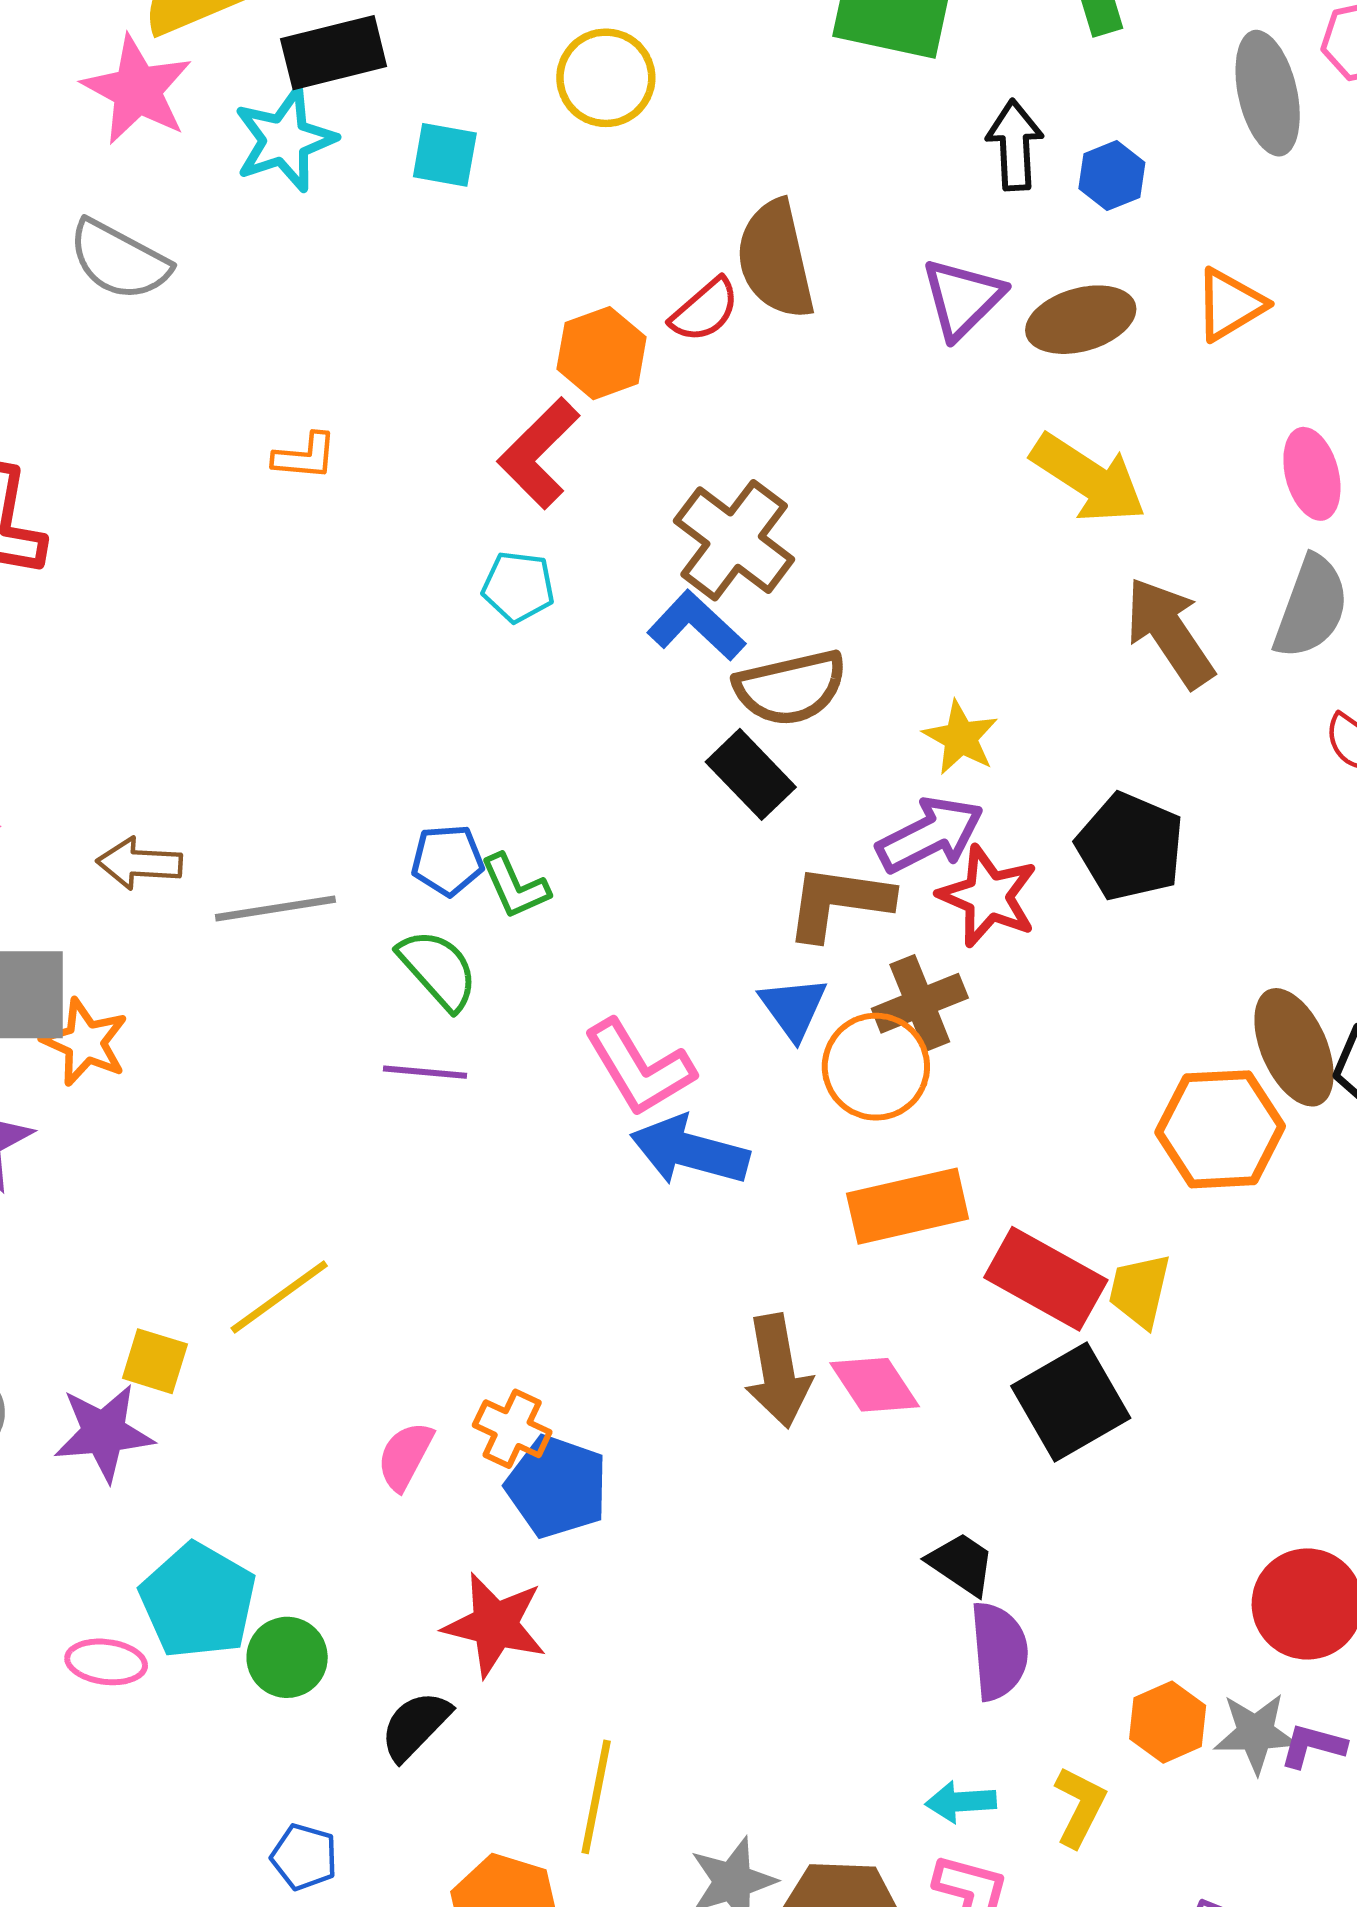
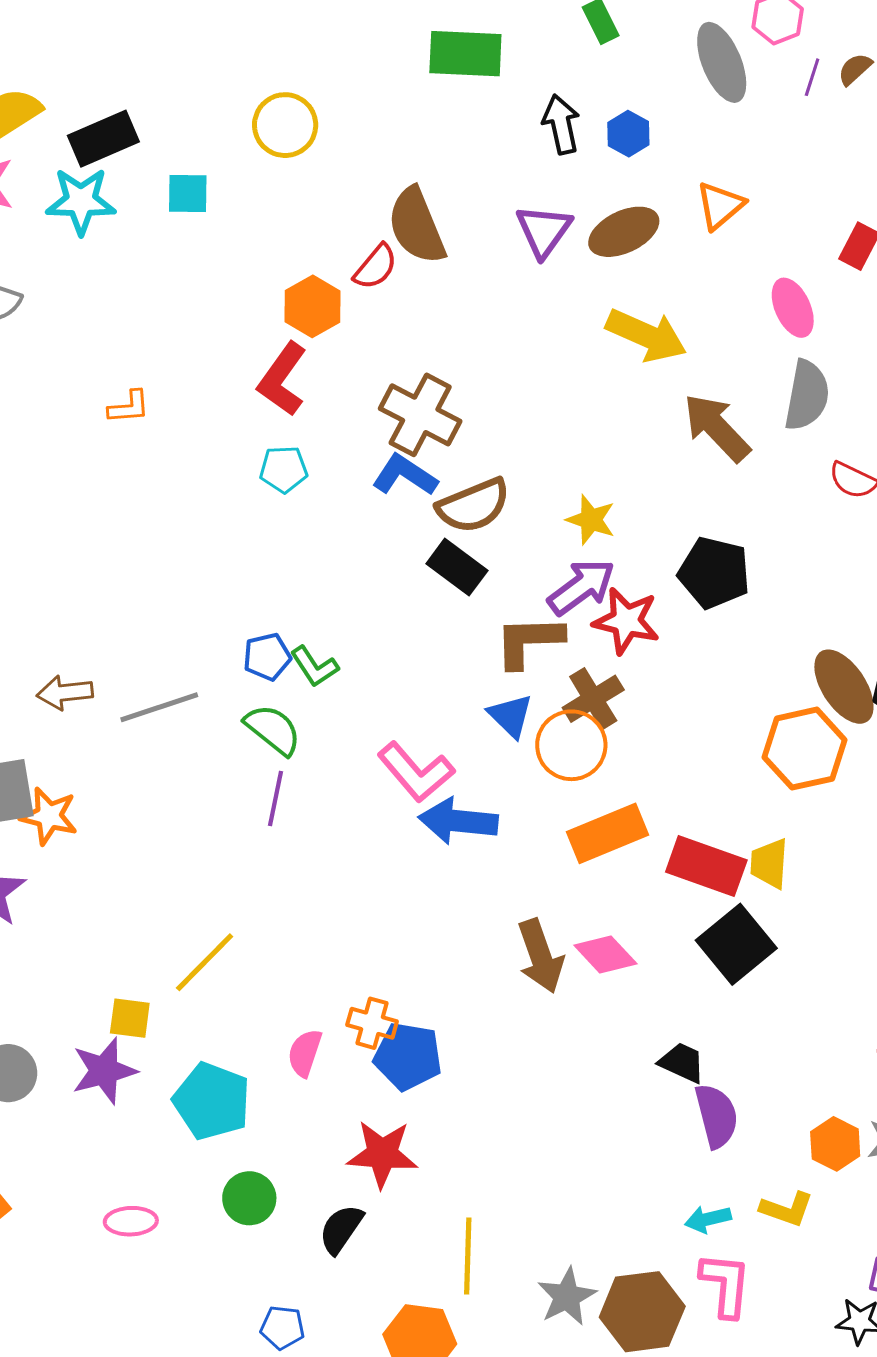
cyan star: (285, 140) -> (81, 201), turned 30
purple line: (425, 1072) -> (276, 799), turned -74
cyan pentagon: (198, 1601) -> (212, 1101), moved
yellow L-shape: (1080, 1807) -> (787, 1209), turned 92

